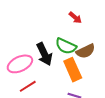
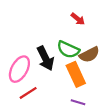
pink ellipse: (20, 64) -> (19, 69), turned -35

